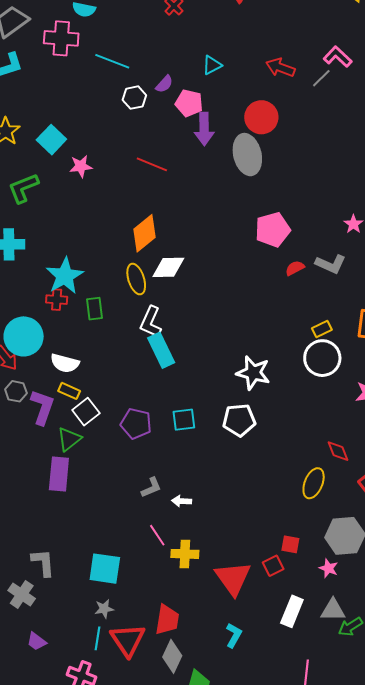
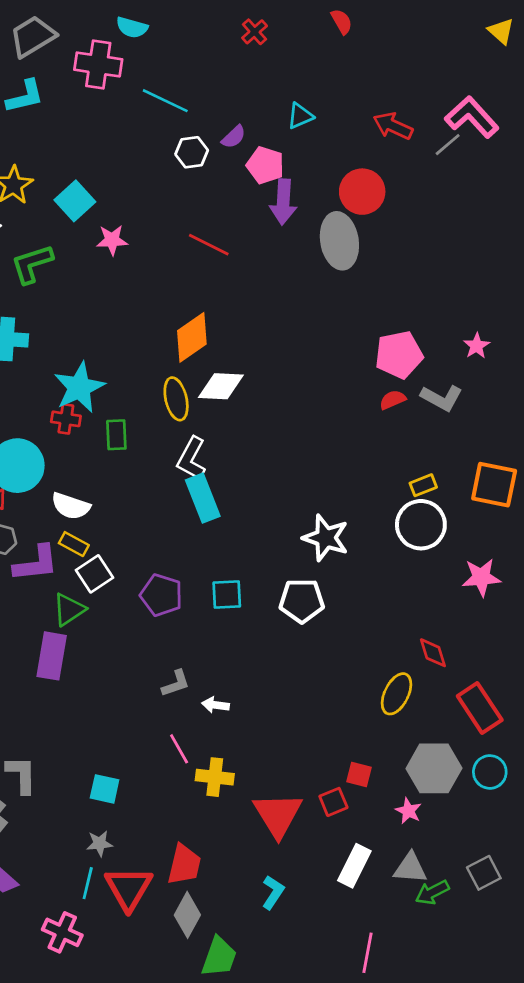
pink L-shape: (338, 57) -> (472, 117), size x1.4
pink pentagon: (273, 230) -> (399, 355), moved
purple L-shape: (42, 407) -> (36, 564), turned 60
cyan square: (105, 569) -> (105, 789), size x0.7

